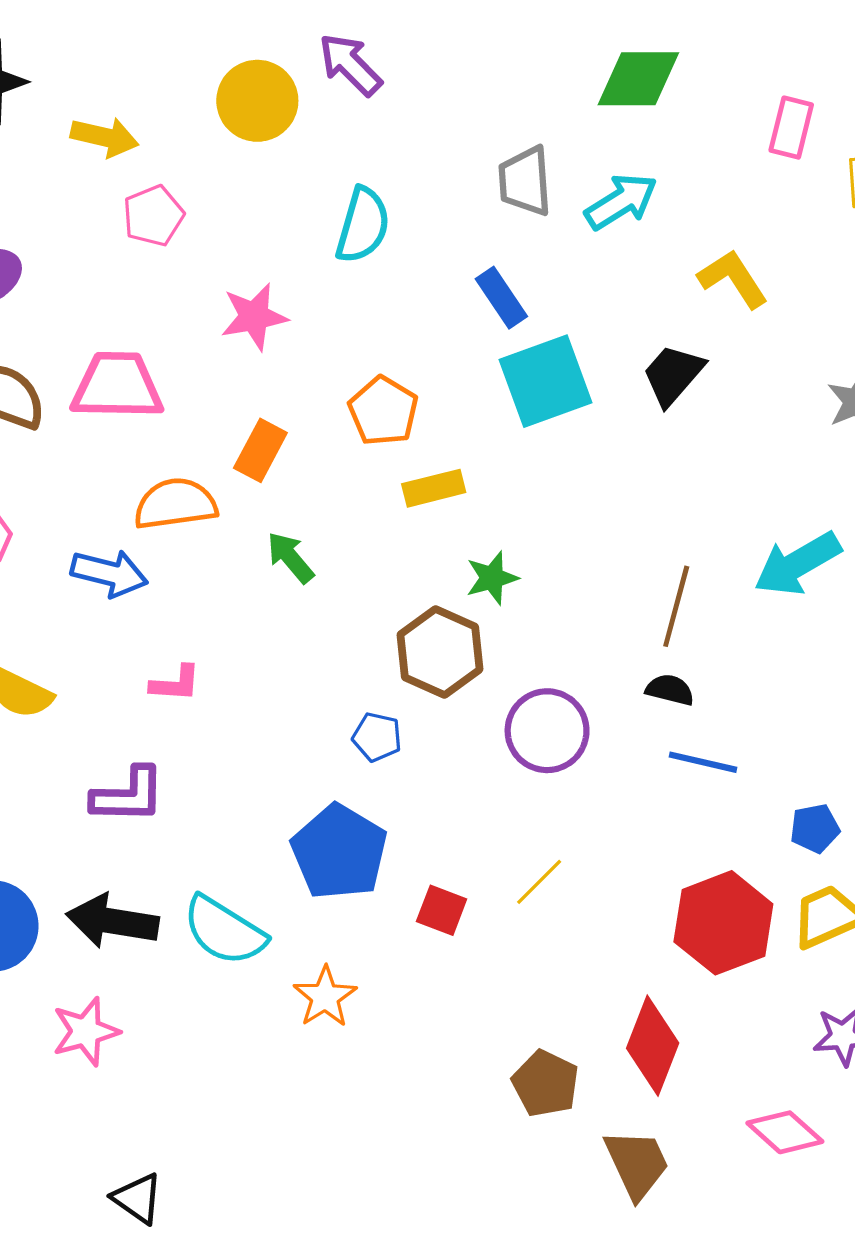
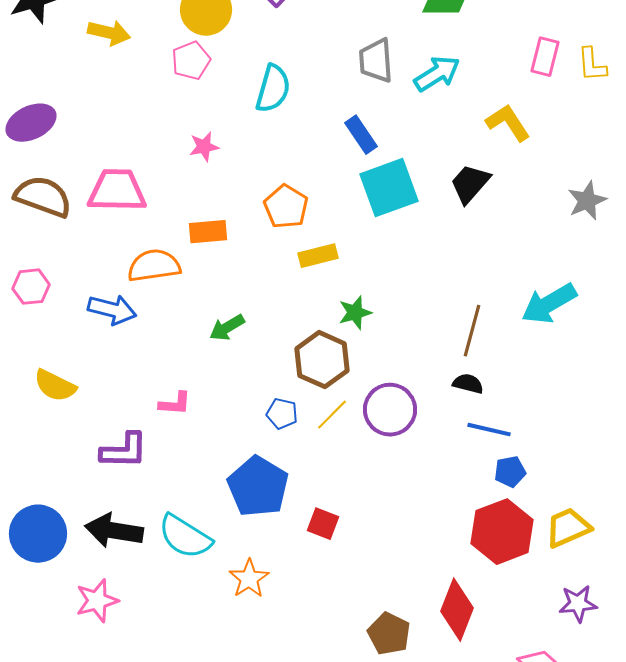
pink rectangle: (791, 128) -> (545, 57), moved
pink pentagon: (153, 216) -> (191, 61), moved
pink star: (254, 317) -> (204, 147), size x0.7
orange rectangle: (260, 450) -> (208, 232), turned 57
green arrow: (290, 557) -> (227, 328), moved, turned -81
pink L-shape: (175, 683) -> (175, 404), moved
blue pentagon: (815, 828) -> (510, 472), moved
yellow line: (539, 882) -> (332, 415), moved

